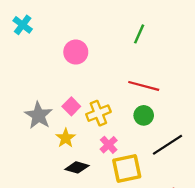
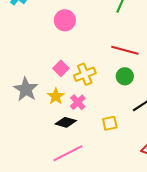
gray star: (38, 115) -> (26, 89), moved
pink cross: (109, 145) -> (78, 102), moved
yellow square: (127, 169) -> (110, 123), size x0.6

